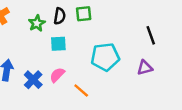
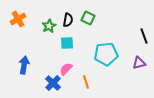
green square: (84, 14) -> (88, 18), turned 32
blue cross: (33, 80) -> (53, 83), moved
orange line: (81, 91) -> (86, 82), turned 32

